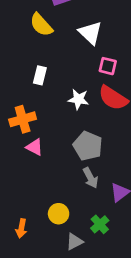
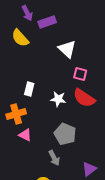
yellow semicircle: (41, 25) -> (20, 38), moved
white rectangle: (40, 75) -> (29, 89), moved
gray arrow: (90, 178) -> (54, 158), moved

